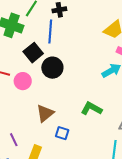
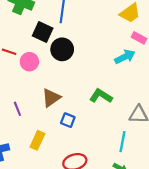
black square: (33, 53) -> (43, 32), turned -30
purple line: (14, 140) -> (17, 109), moved

